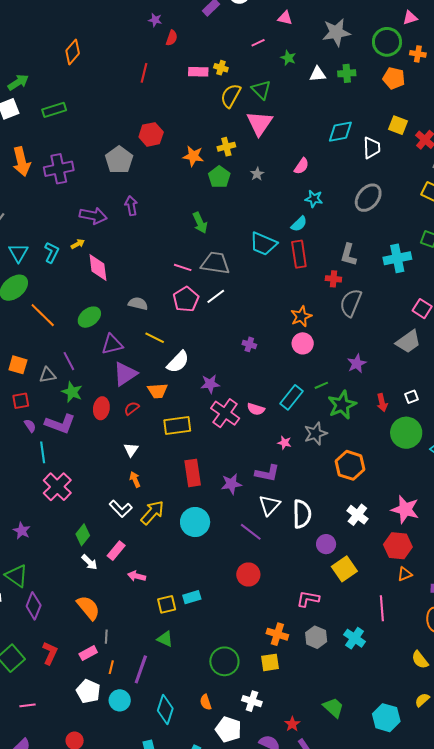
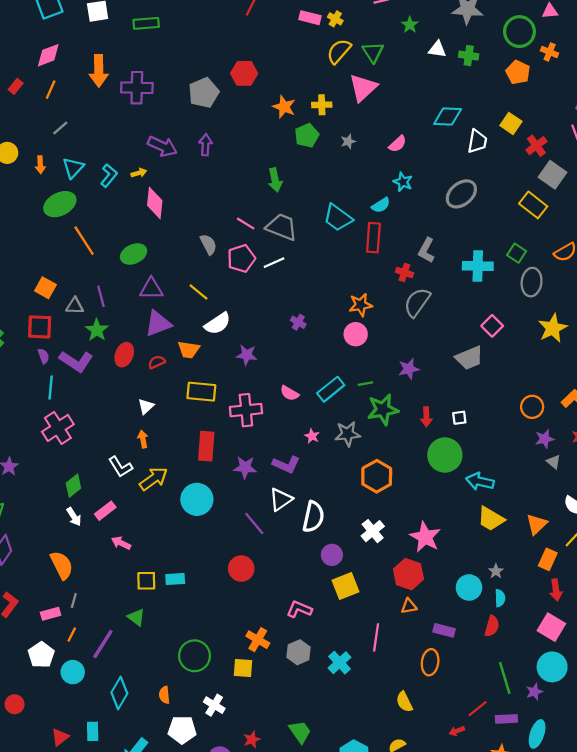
gray semicircle: (138, 304) -> (208, 244), moved, turned 36
red square: (21, 401) -> (40, 327), size x1.4
pink cross: (225, 413) -> (246, 410), moved, turned 36
white pentagon: (228, 729) -> (182, 730), turned -30

